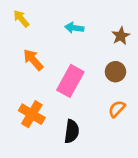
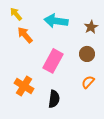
cyan arrow: (74, 28) -> (56, 21), size x1.6
orange arrow: (33, 60) -> (25, 35), moved

